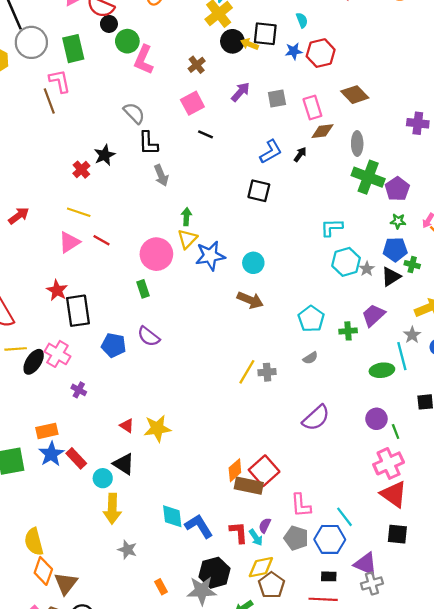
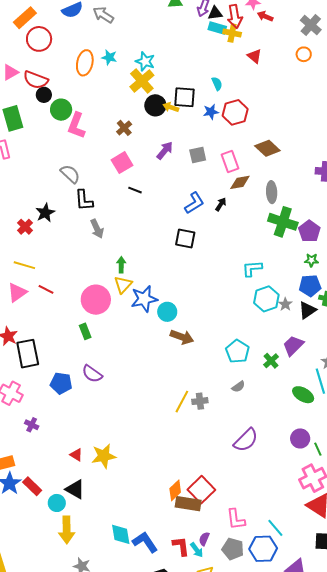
cyan circle: (253, 263) -> (167, 312), moved
green cross: (348, 331) -> (271, 361), turned -35
green ellipse: (382, 370) -> (303, 395), turned 40

